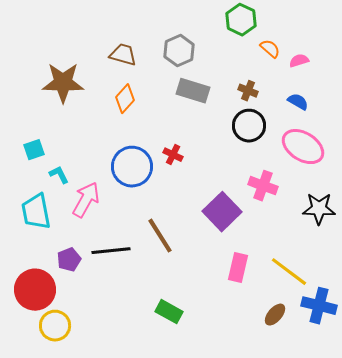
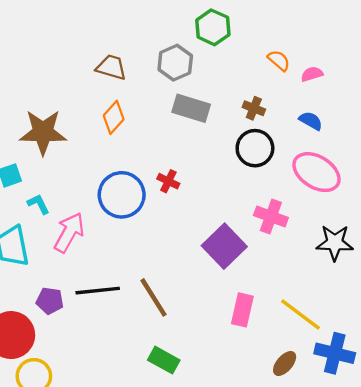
green hexagon: (241, 20) -> (213, 27), moved
brown star: (63, 83) -> (43, 132), moved
brown line: (160, 236) -> (154, 297), moved
purple pentagon: (69, 260) -> (50, 301), turned 30

